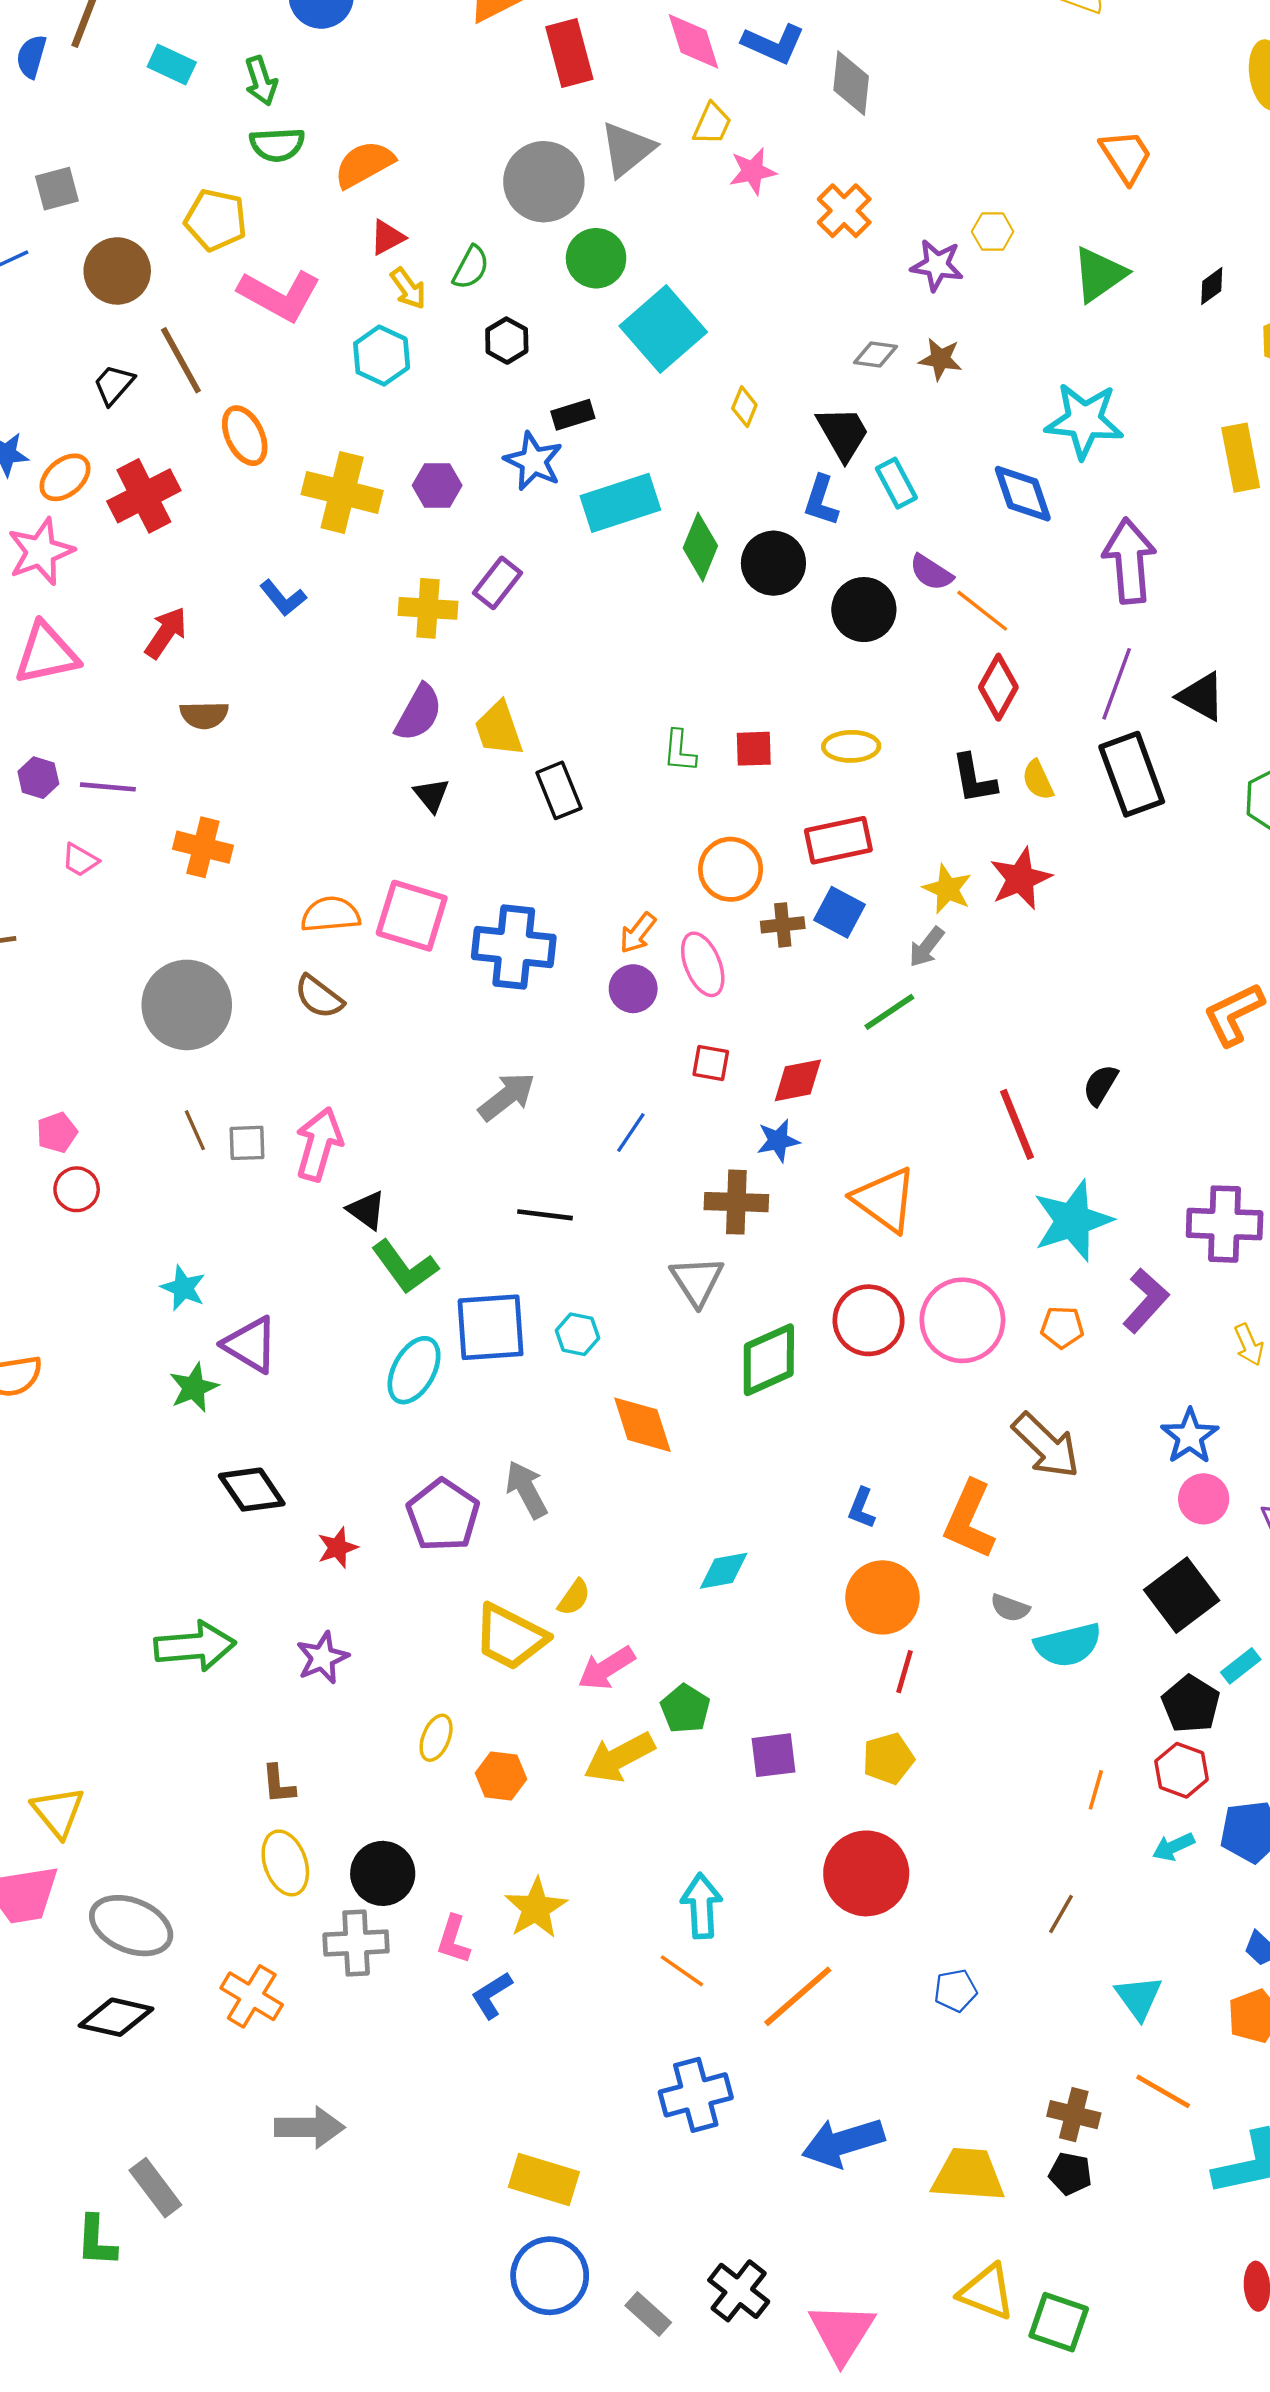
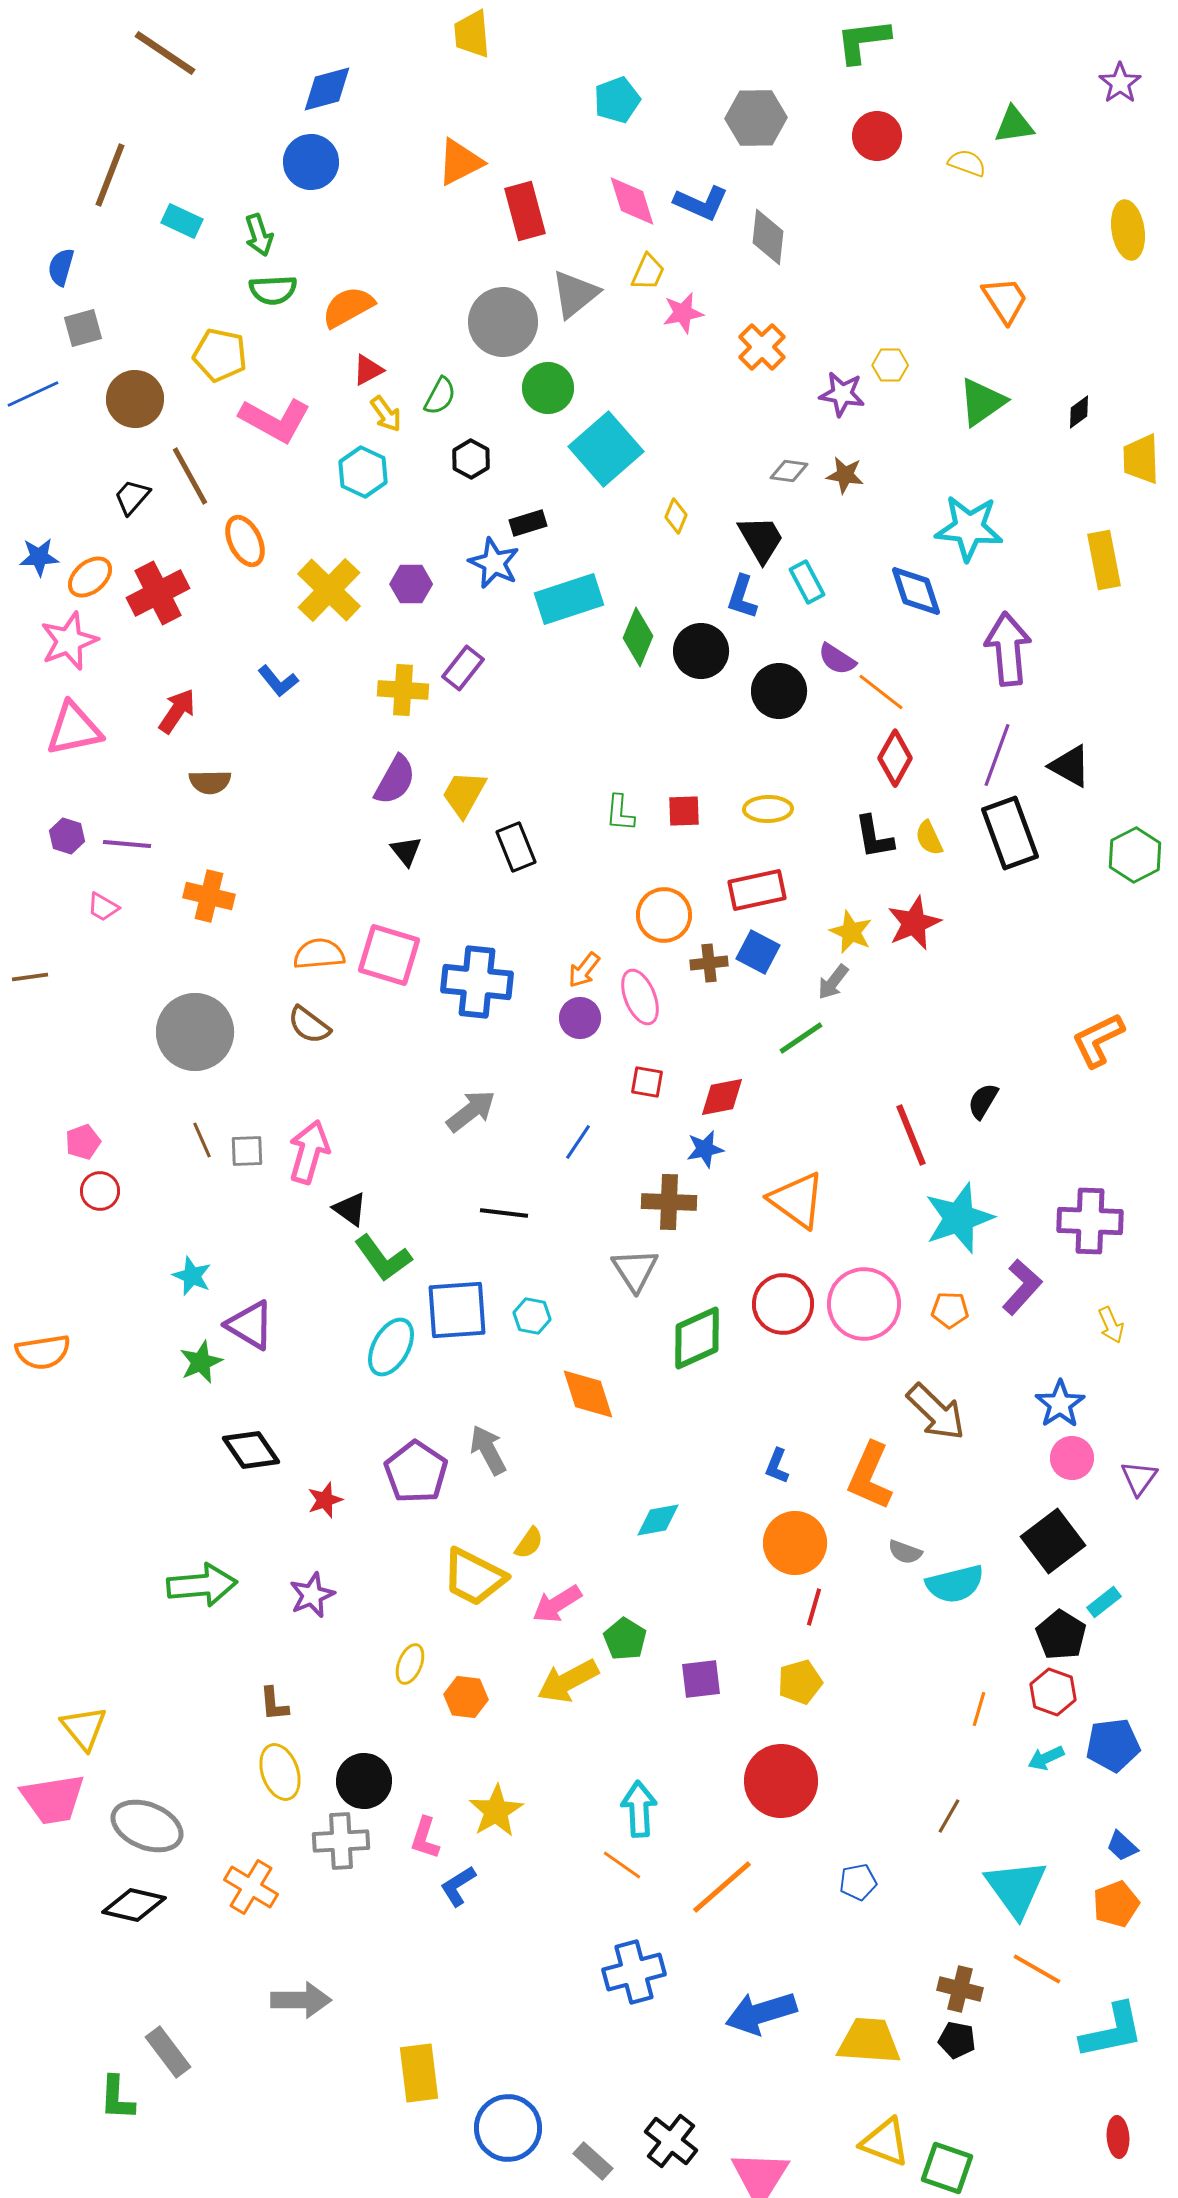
blue semicircle: (31, 56) -> (61, 267), moved
yellow cross: (342, 492) -> (329, 590), turned 30
yellow trapezoid: (499, 729) -> (464, 794), turned 48
cyan triangle: (1139, 1997) -> (1016, 1888), size x1.5
yellow rectangle: (544, 2180) -> (419, 2073), moved, turned 66

